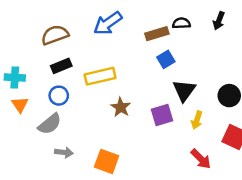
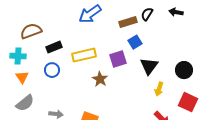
black arrow: (219, 21) -> (176, 12), turned 80
black semicircle: (181, 23) -> (147, 14), turned -56
brown semicircle: (55, 35) -> (31, 31), moved
purple square: (162, 115) -> (118, 59), moved
gray semicircle: (50, 124) -> (25, 103), moved

